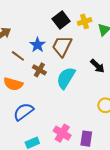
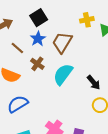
black square: (61, 20) -> (39, 18), moved
black arrow: (97, 66) -> (94, 83), moved

